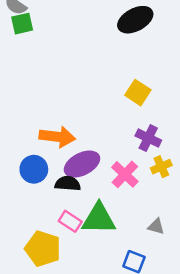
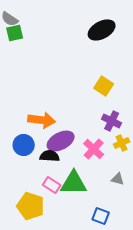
gray triangle: (156, 226) -> (118, 179), moved

